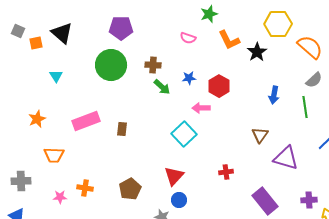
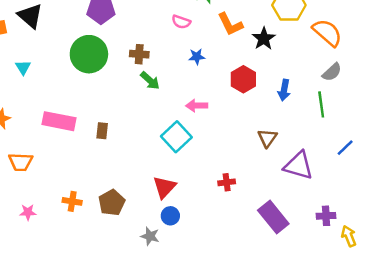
blue star: (189, 78) -> (197, 57), moved
red hexagon: (219, 86) -> (243, 79), moved
pink rectangle: (86, 121) -> (59, 121), turned 32
orange cross: (85, 188) -> (72, 201), moved

